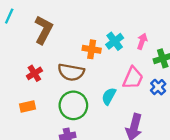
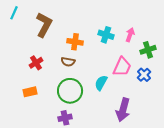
cyan cross: (115, 41) -> (106, 35), turned -35
orange cross: (92, 49) -> (75, 42), moved
brown semicircle: (71, 72) -> (68, 62), size x0.6

